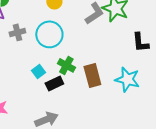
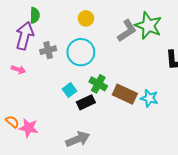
brown rectangle: (92, 75) -> (125, 94), turned -50
cyan star: (127, 79) -> (149, 98), moved, size x0.7

